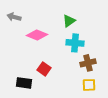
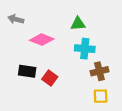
green triangle: (69, 21) -> (78, 24), turned 32
black rectangle: (24, 83) -> (27, 71), moved

